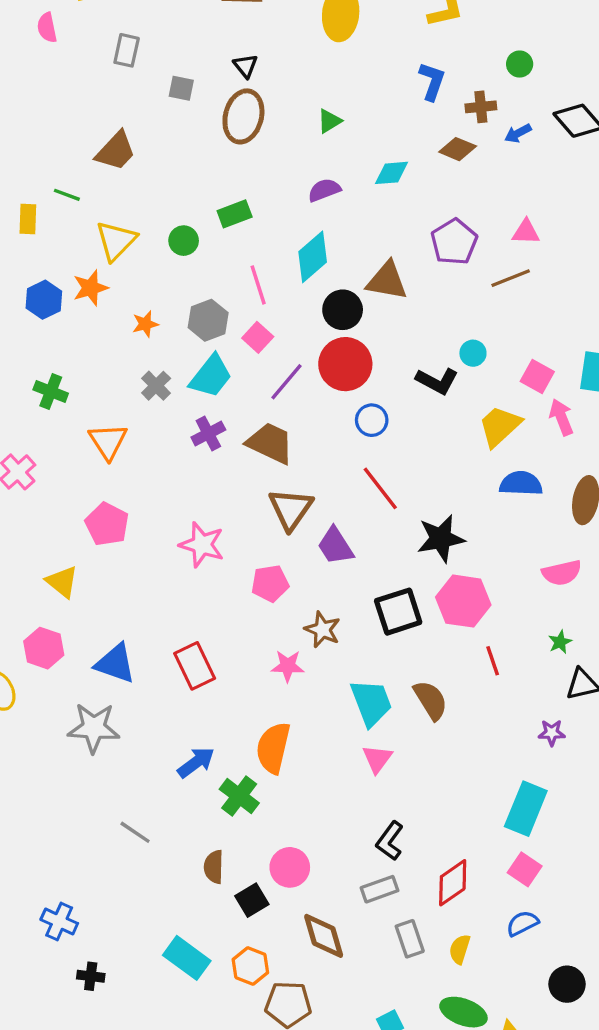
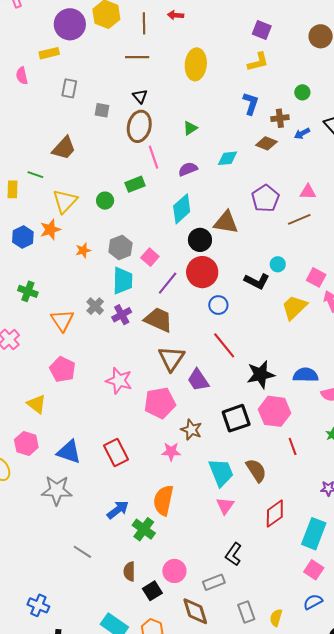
pink line: (258, 285) -> (154, 157), moved
cyan trapezoid: (211, 376) -> (123, 281), turned -36
gray cross: (156, 386) -> (95, 306), moved
blue semicircle: (521, 484) -> (306, 375), moved
pink pentagon: (270, 583) -> (160, 403), size x1.4
red diamond: (453, 883) -> (275, 513), moved
gray rectangle: (379, 889) -> (214, 582), moved

